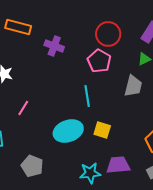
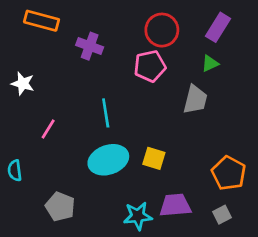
pink pentagon: (99, 61) -> (150, 66), turned 30
cyan line: (87, 96) -> (106, 113), moved

